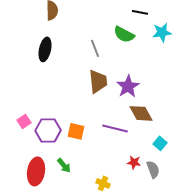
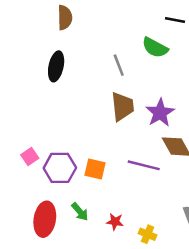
red star: (134, 162) -> (115, 222), moved
yellow cross: (103, 183) -> (147, 234), moved

